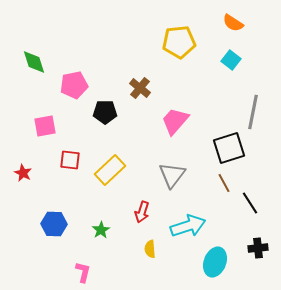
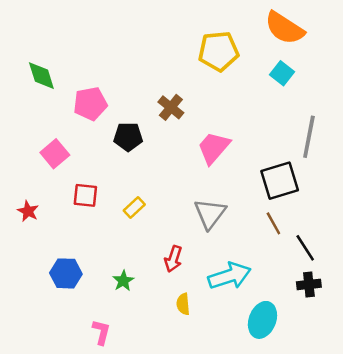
orange semicircle: (233, 23) -> (284, 28), size x1.6
pink square: (45, 126) -> (55, 154), turned -30
yellow rectangle: (110, 170) -> (134, 208), size x0.6
black cross: (258, 248) -> (309, 284), moved

